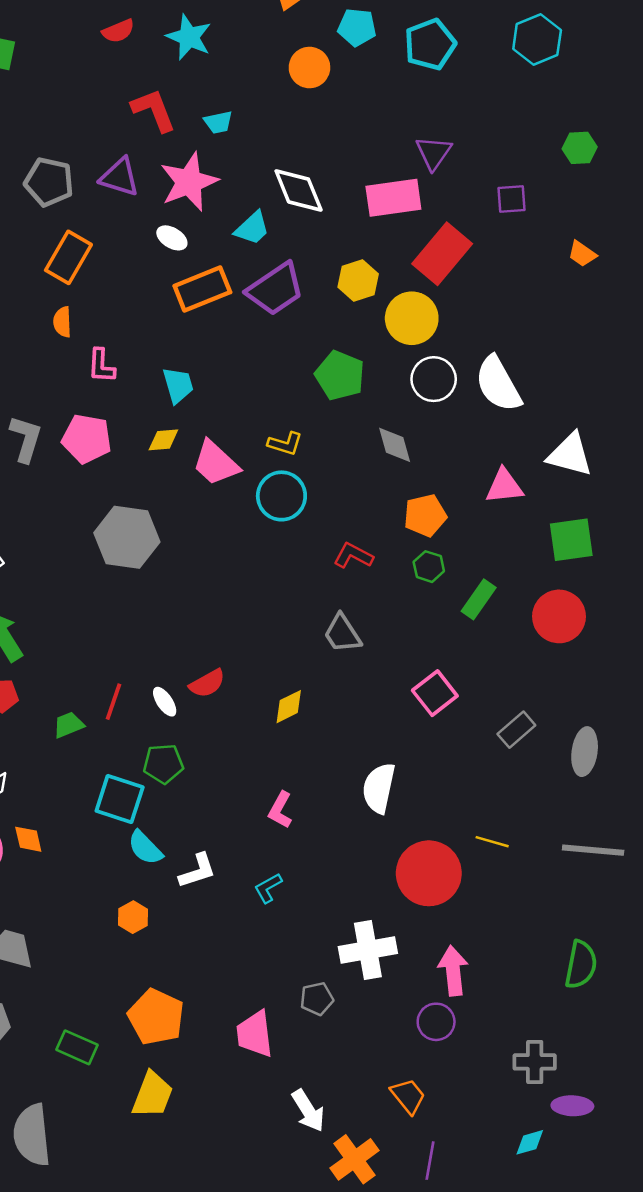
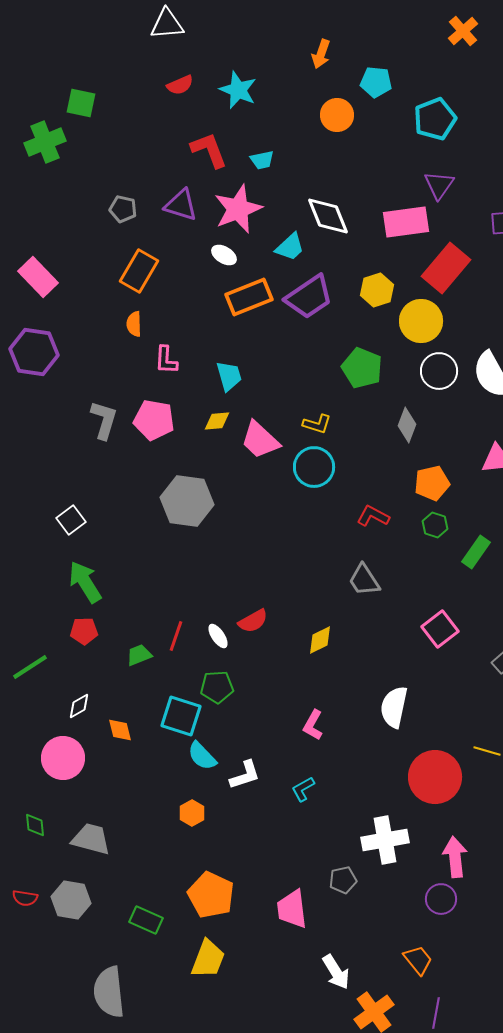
cyan pentagon: (430, 44) -> (435, 119), moved
gray pentagon: (49, 182) -> (123, 209), size x0.7
gray diamond: (395, 445) -> (407, 425), turned 36
orange diamond: (28, 839) -> (120, 730), moved

